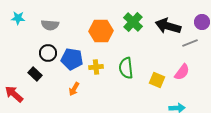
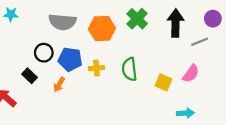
gray semicircle: (50, 25) -> (62, 22), moved, size x1.4
black arrow: (168, 26) -> (176, 23), turned 75
orange arrow: (74, 89) -> (59, 85), moved

